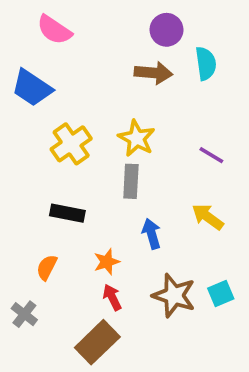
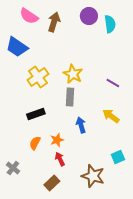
cyan semicircle: (206, 63) -> (110, 24), moved
brown arrow: (153, 73) -> (54, 22), moved, turned -78
black rectangle: (67, 213) -> (36, 114), turned -30
orange semicircle: (47, 267) -> (35, 143), moved
brown star: (174, 295) -> (93, 176), moved
brown rectangle: (97, 342) -> (52, 183), size x0.7

